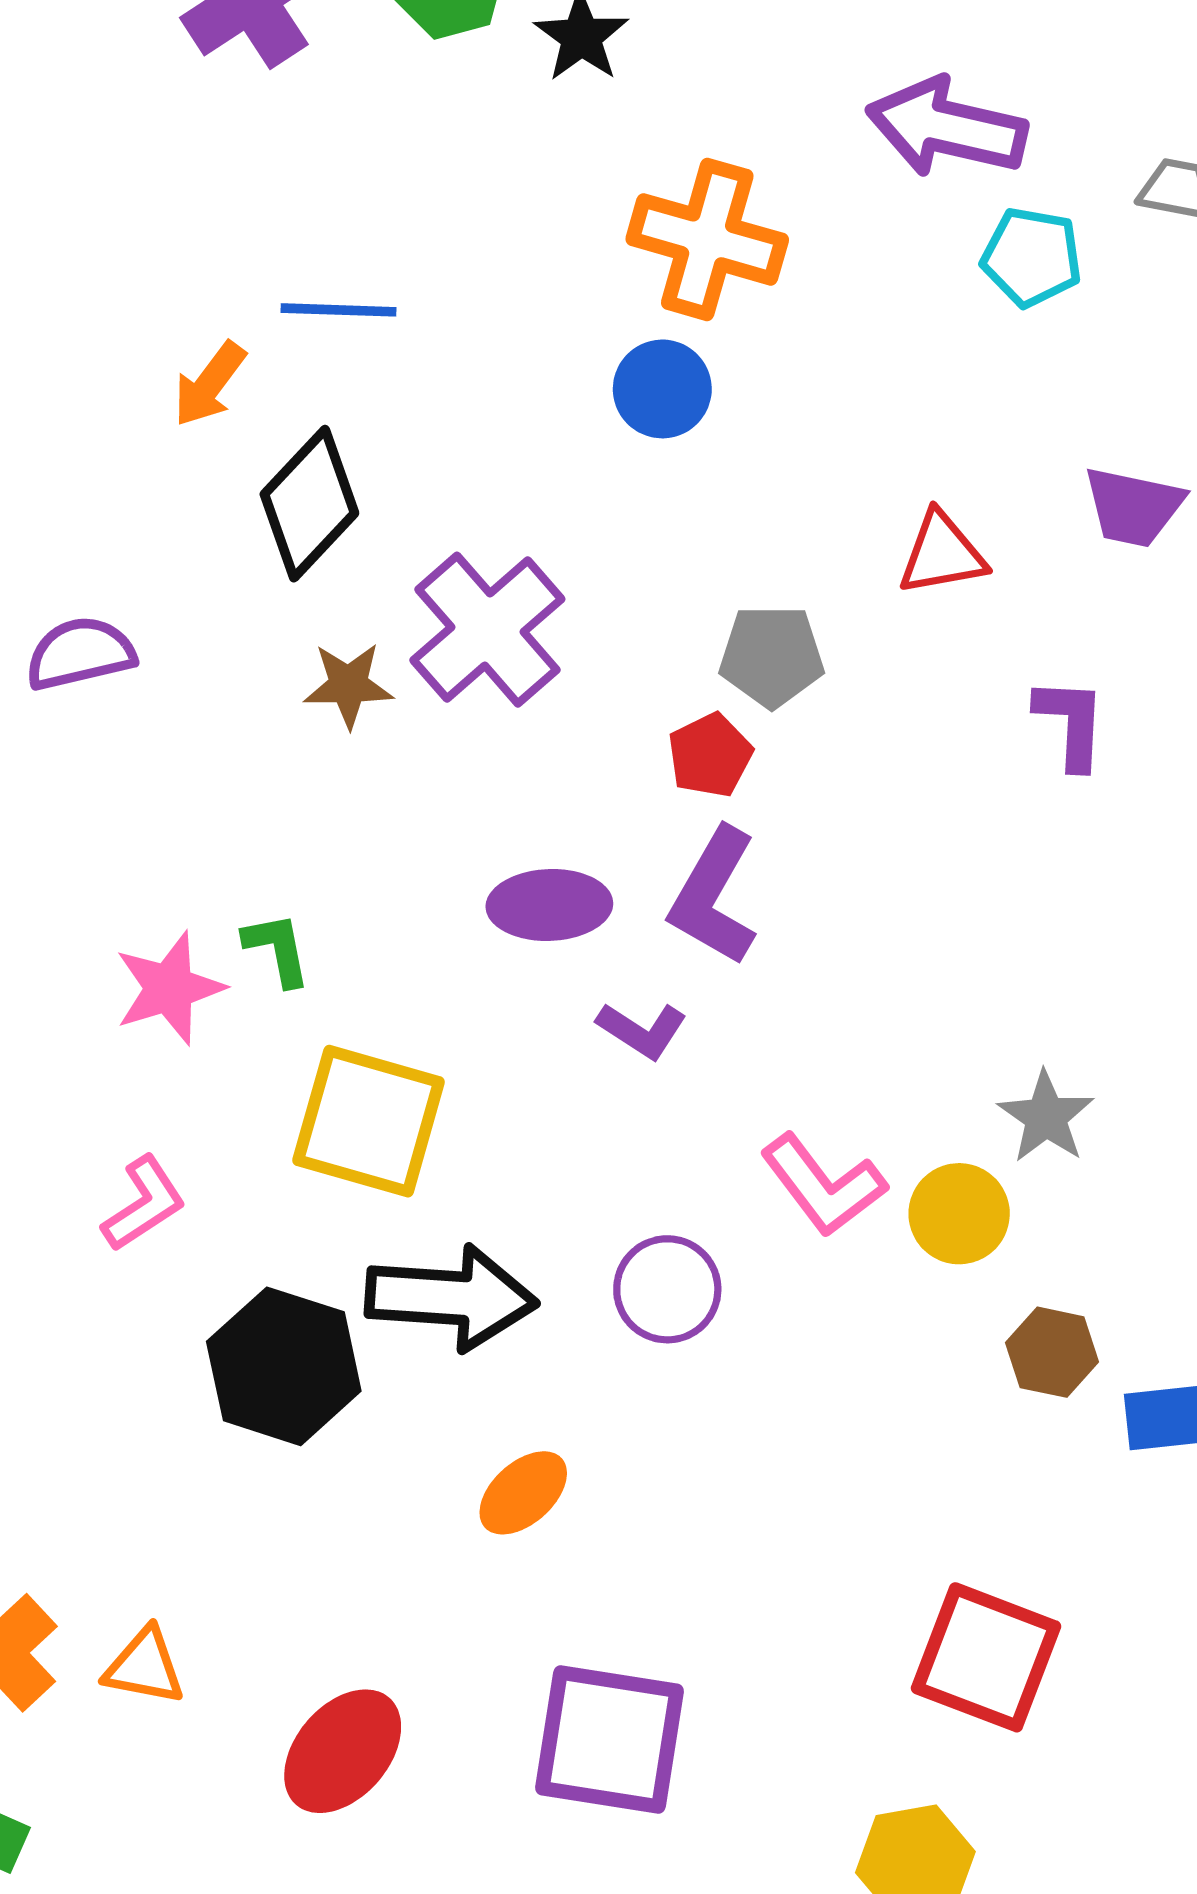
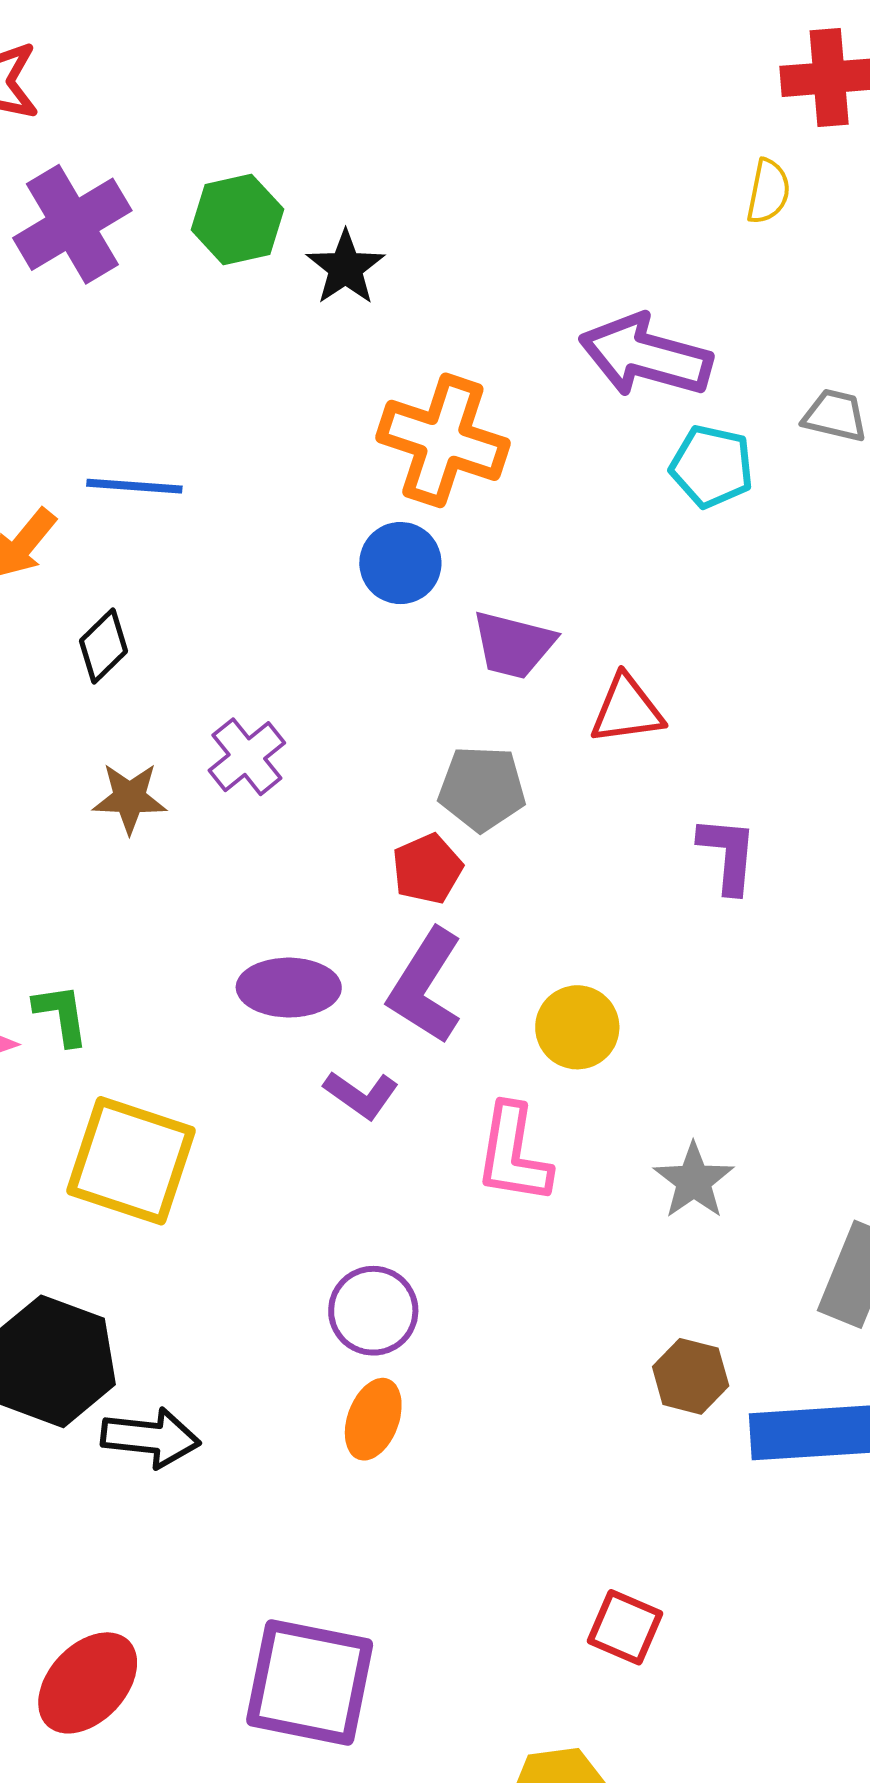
black diamond: (309, 504) -> (104, 646), size x0.6
purple trapezoid: (1133, 507) -> (513, 645), moved
purple cross: (487, 630) -> (247, 757), size x0.6
pink L-shape: (823, 1185) -> (513, 1154), moved, turned 44
yellow circle: (959, 1214) -> (577, 1027), moved
black arrow: (451, 1298) -> (151, 1438), moved, size x0.7
orange ellipse: (523, 1493) -> (373, 1419), moved, turned -30
red square: (986, 1657) -> (625, 1627), size x0.6

